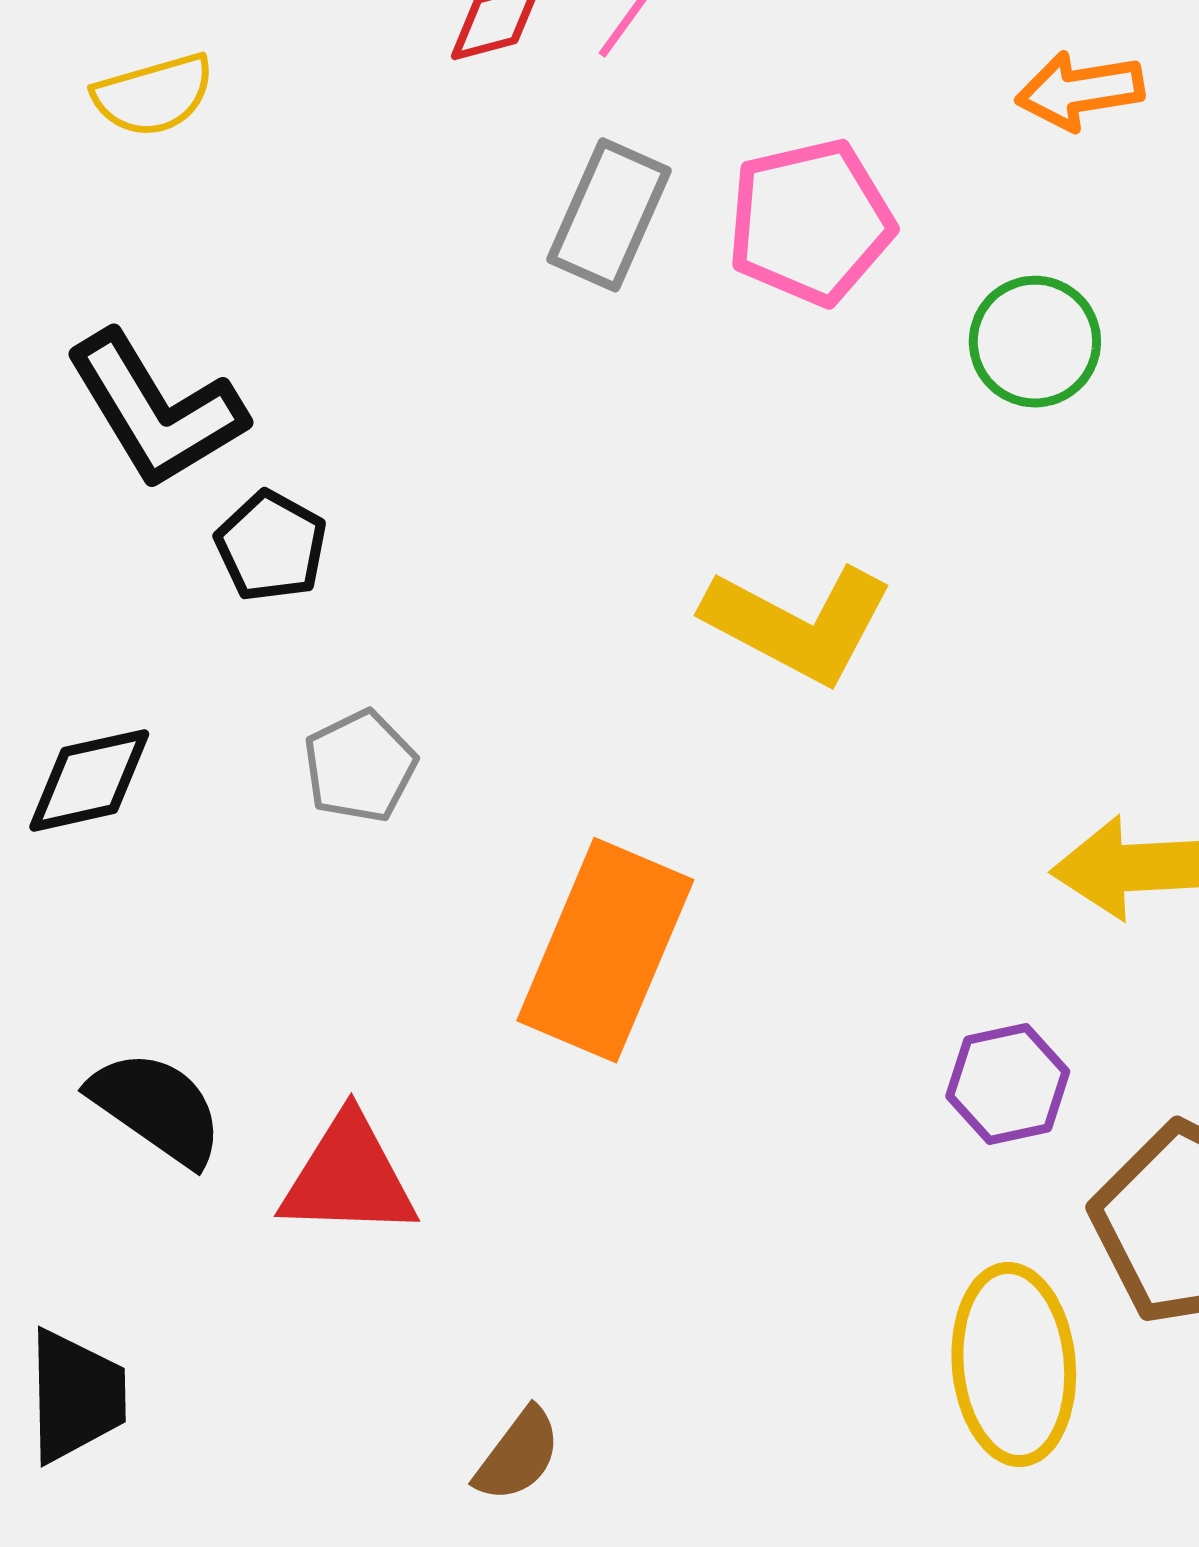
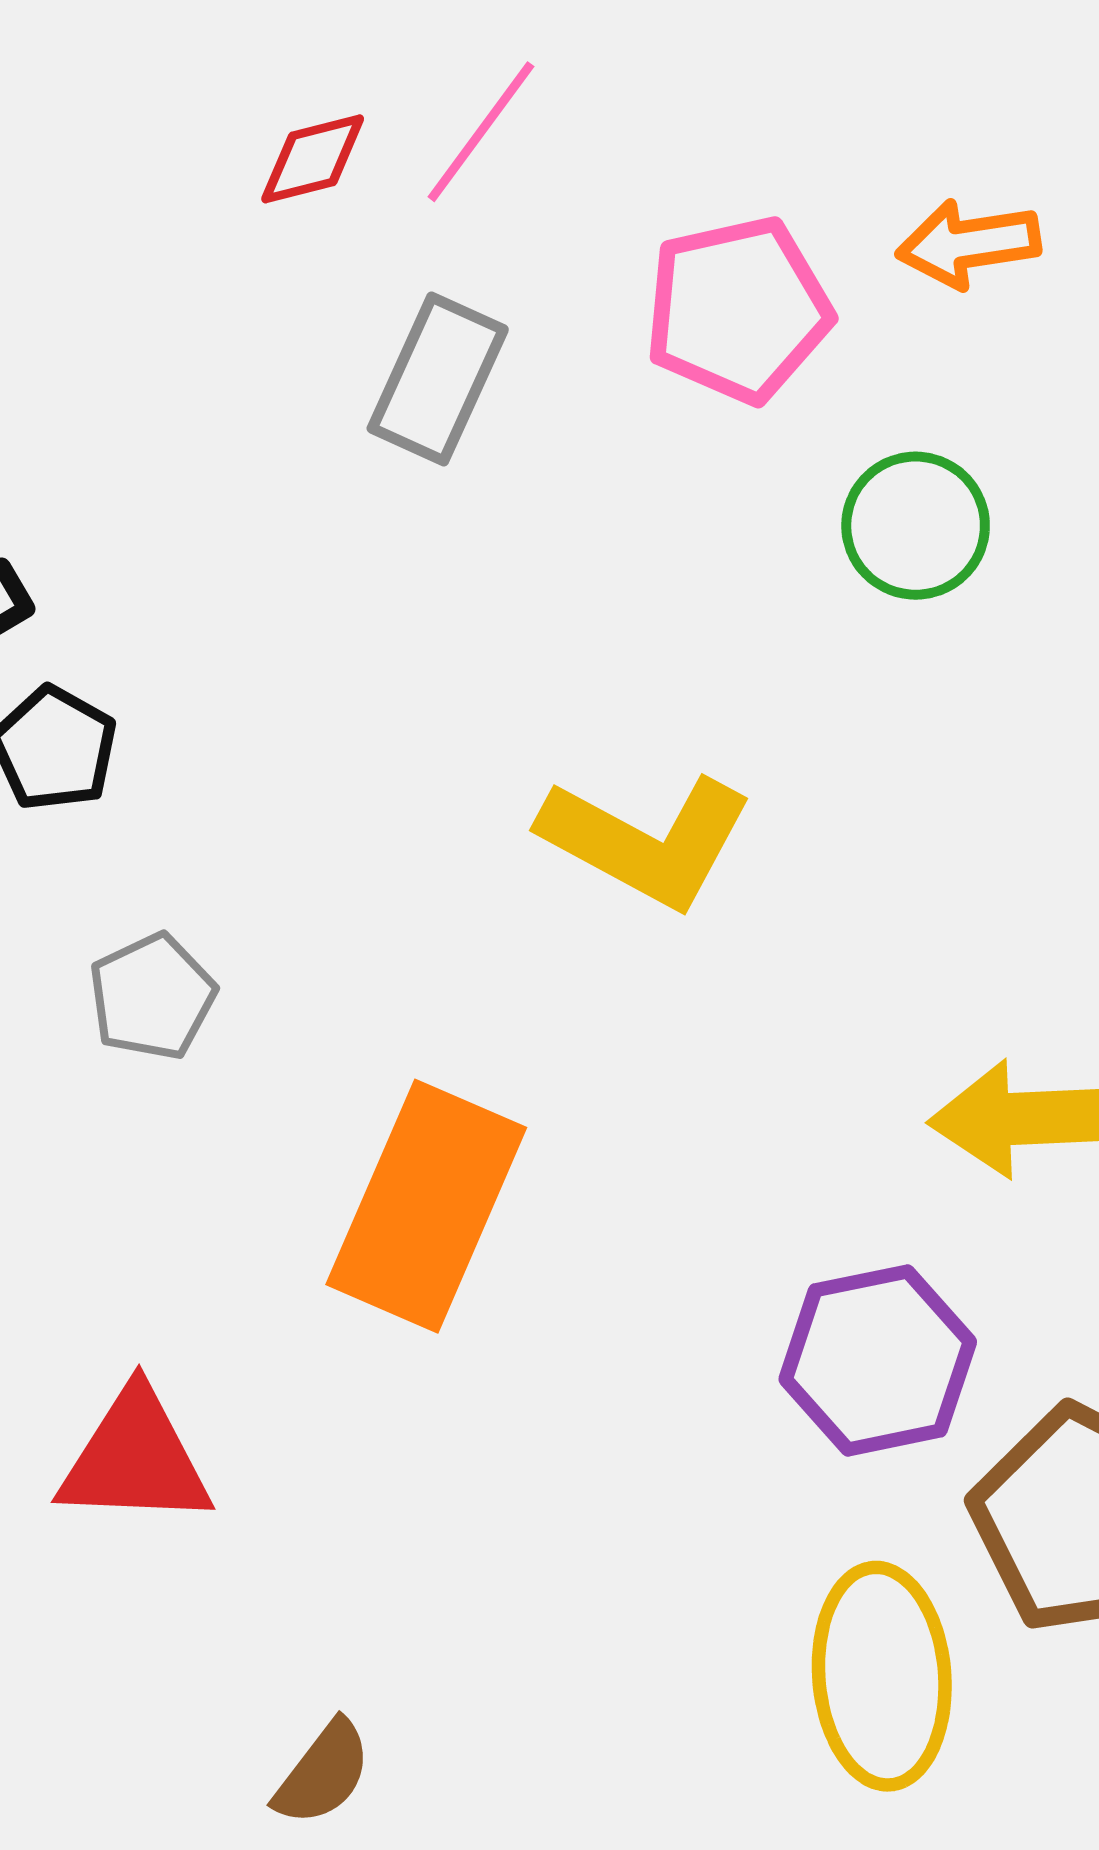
pink pentagon: (810, 222) -> (738, 310), moved
purple hexagon: (1008, 1084) -> (878, 1360), size x1.4

